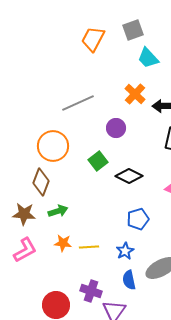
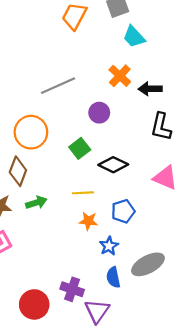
orange star: (63, 243) -> (88, 221), moved
yellow line: (89, 247) -> (83, 193), moved

